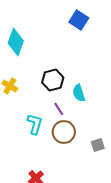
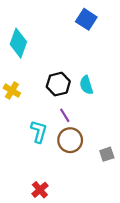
cyan semicircle: (79, 93) -> (86, 85), moved

